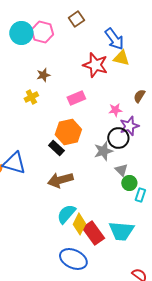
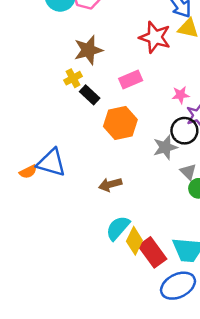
brown star: (43, 75) -> (88, 50), size x1.6
black rectangle: (56, 148) -> (90, 95), moved
brown arrow: (60, 180) -> (110, 184), size x0.7
blue ellipse: (73, 259) -> (178, 286), moved, turned -52

